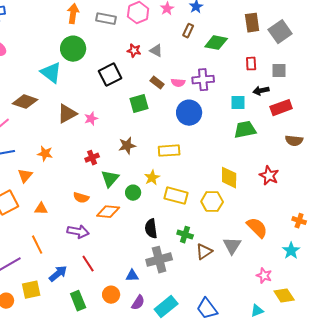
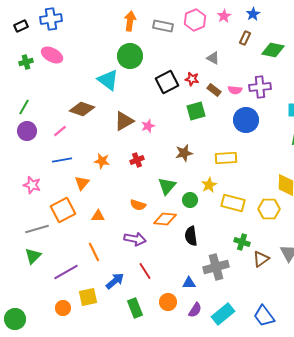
red star: (134, 51) -> (192, 79), moved
red cross: (92, 158) -> (137, 160), moved
black semicircle: (151, 229) -> (191, 236), moved

